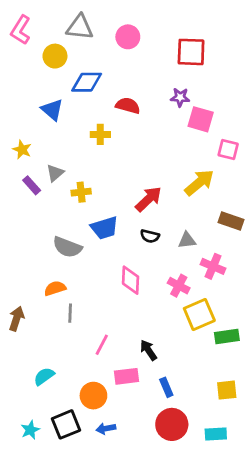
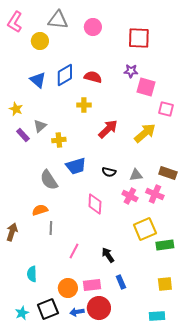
blue diamond: (87, 82) -> (65, 75), moved, turned -30
yellow cross: (100, 134) -> (84, 105), moved
red arrow: (148, 199) -> (108, 129), moved
brown rectangle: (231, 221) -> (168, 173), moved
gray semicircle: (67, 247) -> (49, 180), turned 35
pink cross: (179, 286) -> (130, 196), moved
cyan semicircle: (44, 376) -> (32, 274), turned -56
pink rectangle: (126, 376) -> (92, 285), moved
red circle: (172, 424) -> (99, 308), moved

